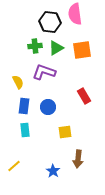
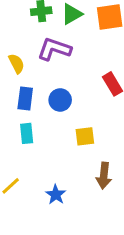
blue star: (53, 171) -> (56, 195), moved

